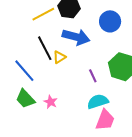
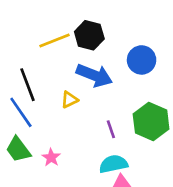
black line: (45, 48) -> (27, 85), moved

